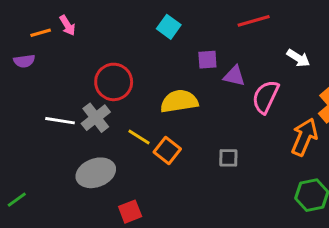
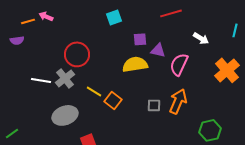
pink arrow: (67, 25) -> (46, 16), turned 144
cyan square: (169, 27) -> (114, 17), turned 35
yellow semicircle: (179, 101) -> (135, 64), moved
orange arrow: (304, 137) -> (178, 101), moved

